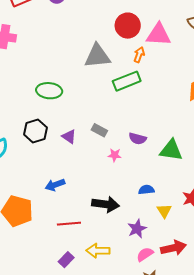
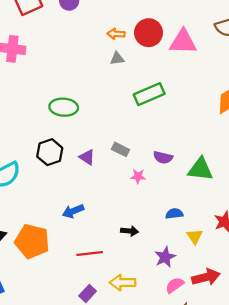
orange arrow: (139, 55) -> (116, 34), moved, turned -105
gray triangle: (97, 56) -> (117, 59), moved, size x0.5
black arrow: (106, 204) -> (130, 231), size x0.6

